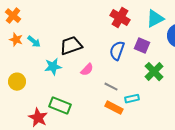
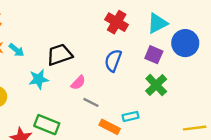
purple square: (142, 46) -> (154, 55), moved
gray line: (111, 87) -> (91, 102), moved

